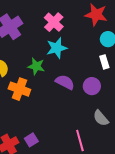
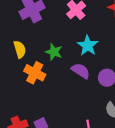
cyan star: (57, 48) -> (88, 45), moved, turned -30

